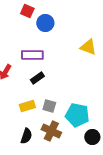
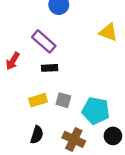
purple rectangle: (32, 55) -> (44, 41), turned 40
black rectangle: (37, 78) -> (50, 68), turned 32
brown cross: (51, 131) -> (74, 139), moved

